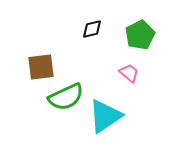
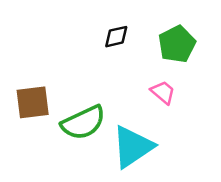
brown square: (41, 67) -> (33, 102), moved

